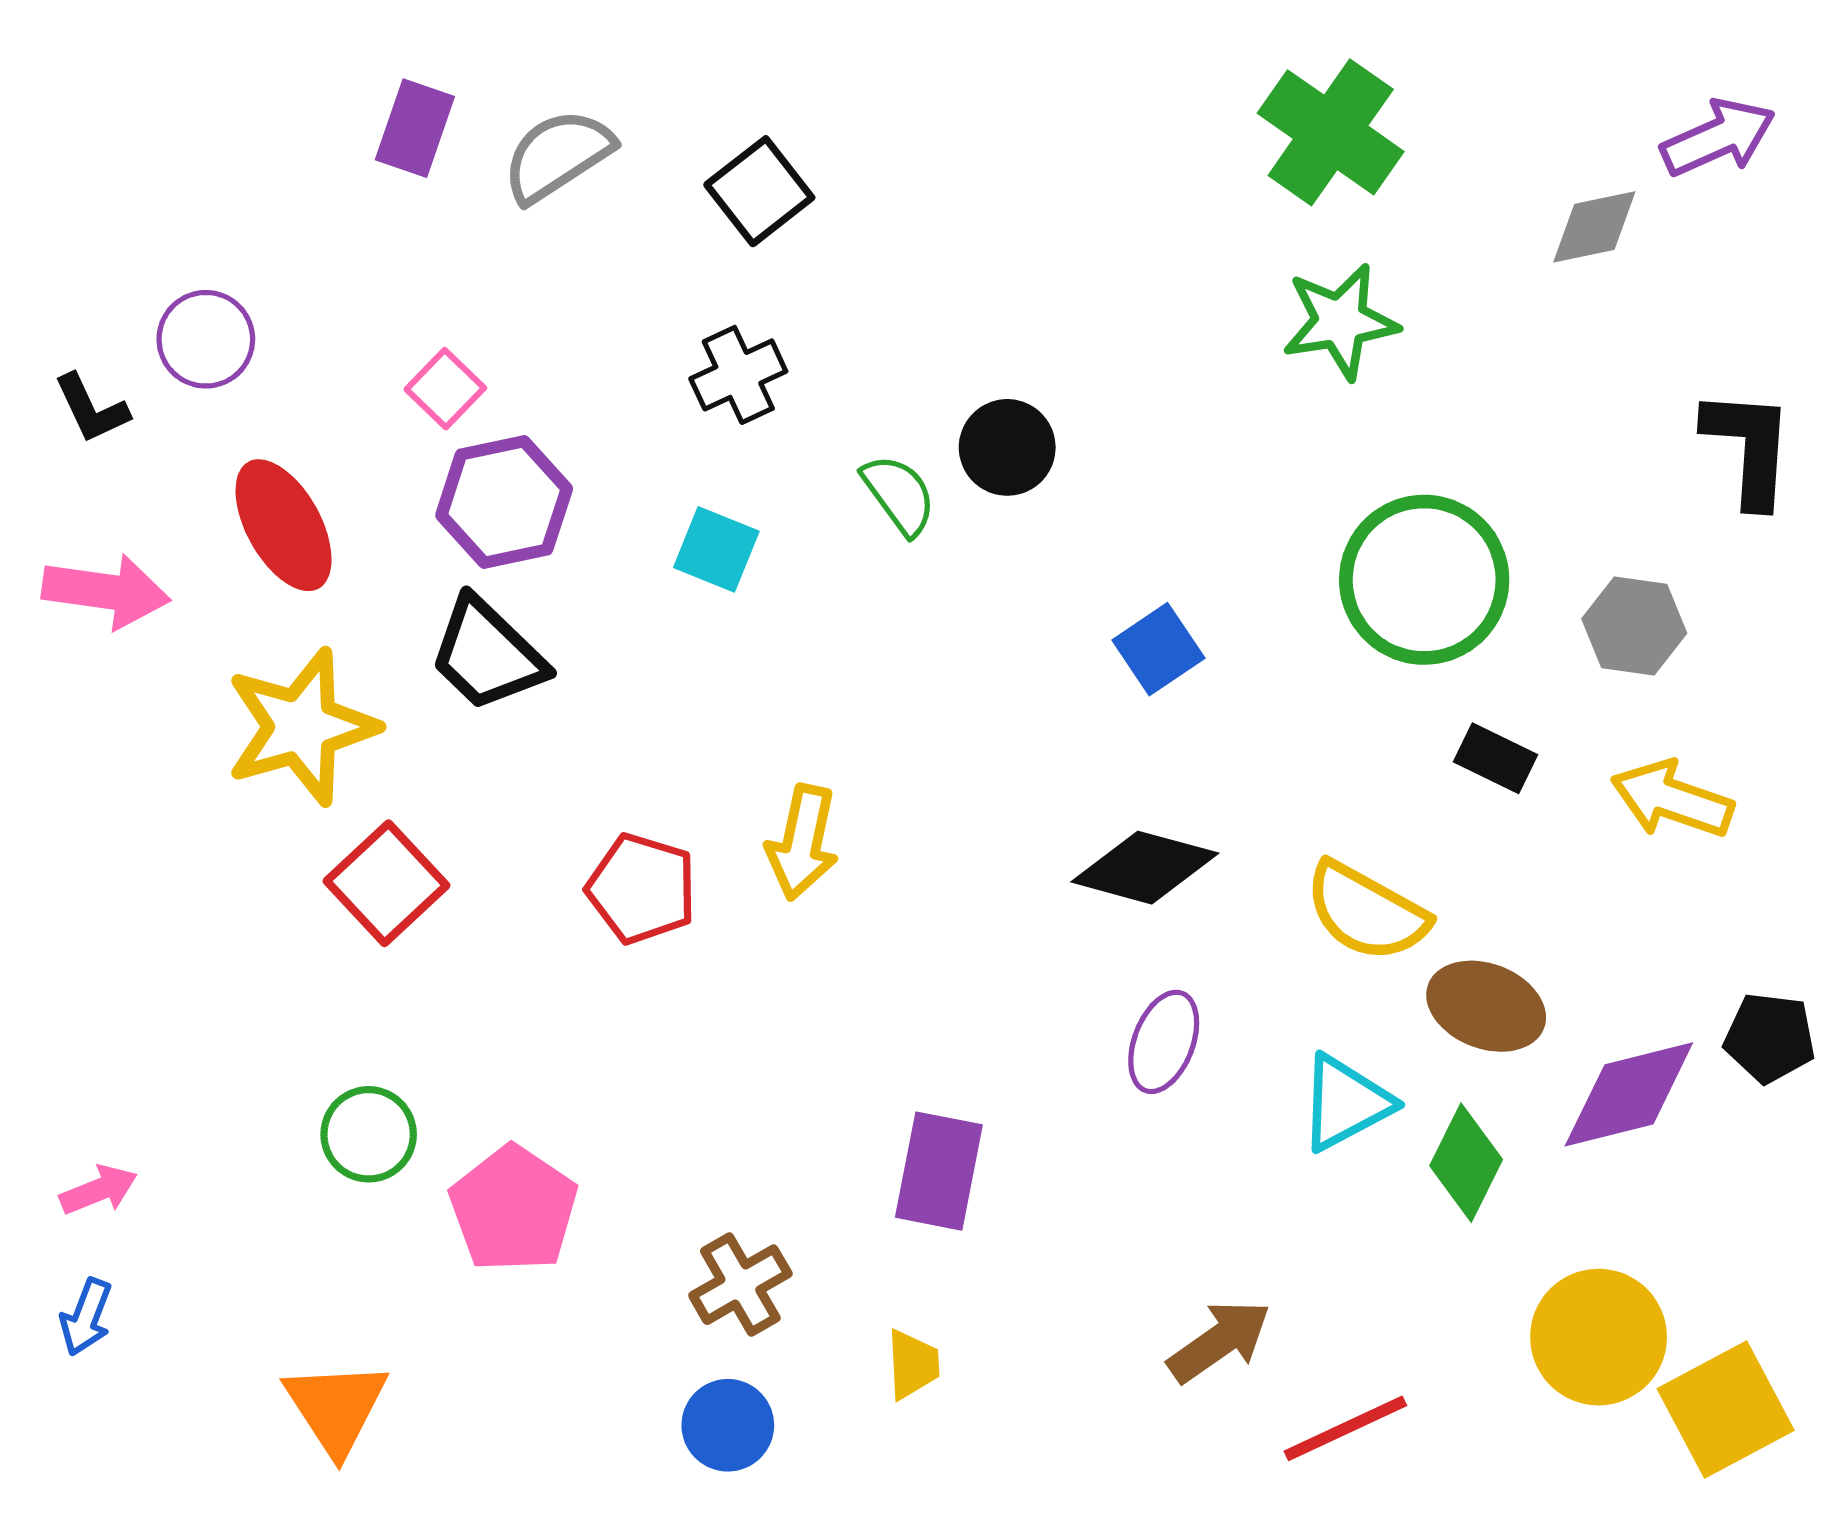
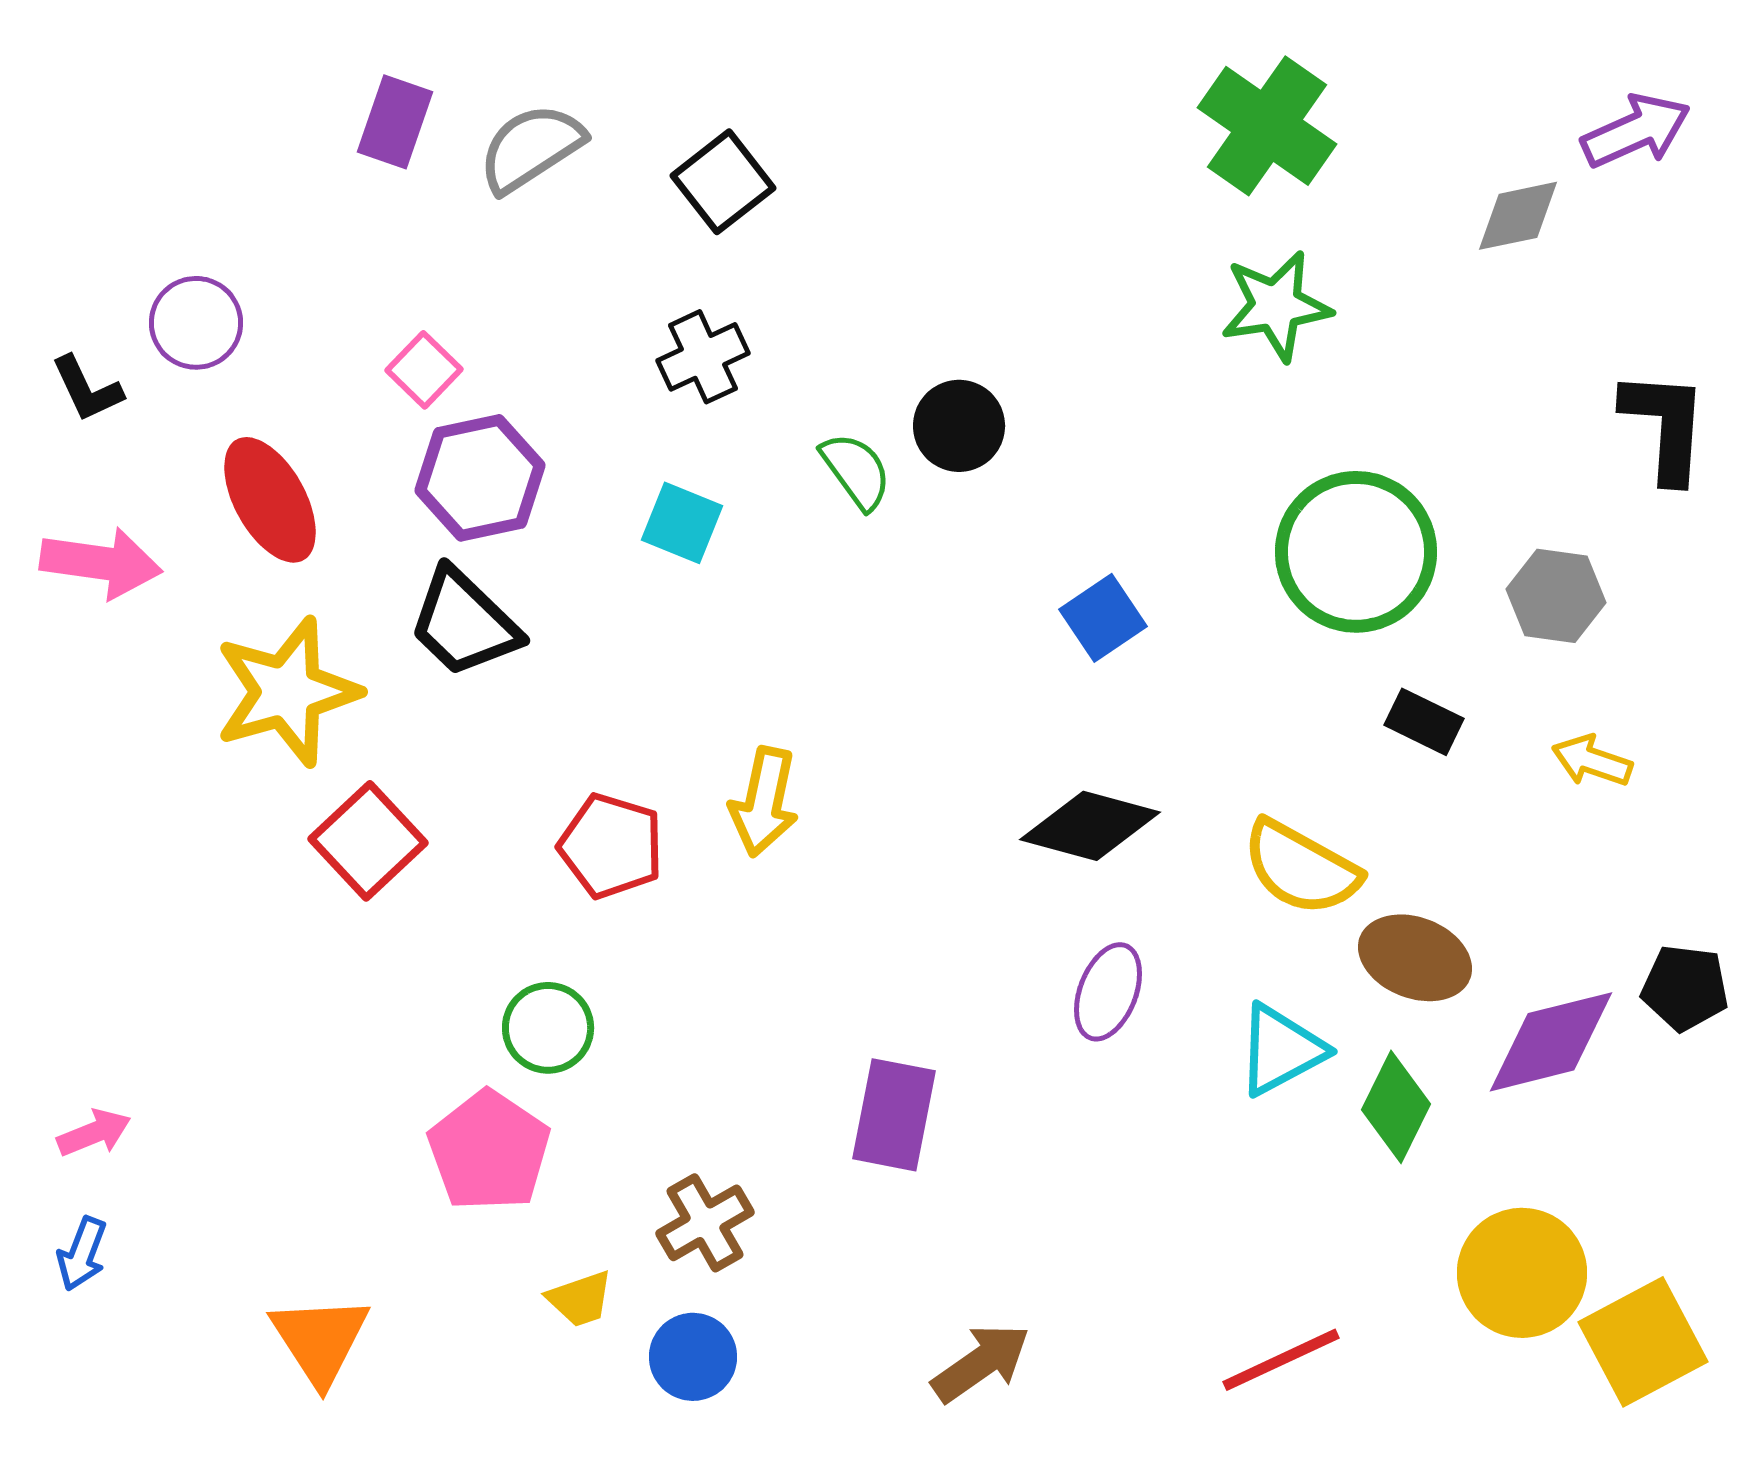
yellow arrow: (1672, 799) -> (1592, 761), size x0.7
green circle: (369, 1134) -> (548, 1028), moved
brown arrow: (1219, 1341) -> (981, 1363), moved
yellow trapezoid: (913, 1364) -> (580, 1299), moved, turned 74

